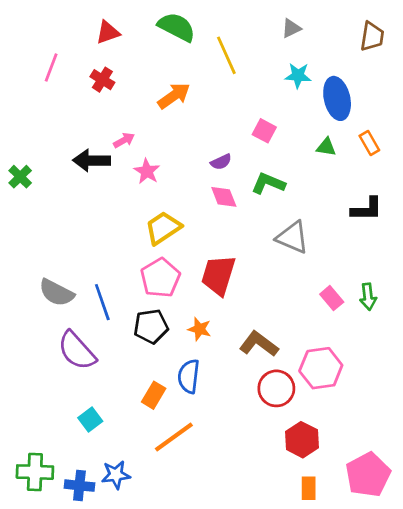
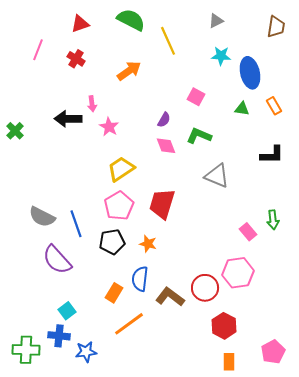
pink arrow: (124, 140) -> (92, 104), turned 112
purple semicircle: (221, 162) -> (164, 120), turned -35
pink rectangle: (332, 298) -> (248, 232), moved
brown L-shape: (259, 344) -> (170, 297), moved
pink pentagon: (368, 475) -> (273, 352), size x0.7
blue cross: (79, 486) -> (59, 336), moved

